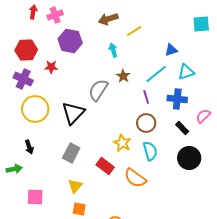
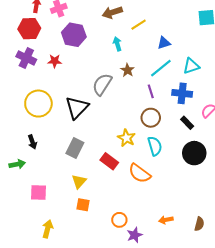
red hexagon: (26, 50) -> (29, 29), moved
blue triangle: (171, 50) -> (164, 43), moved
purple cross: (23, 79) -> (26, 58), moved

